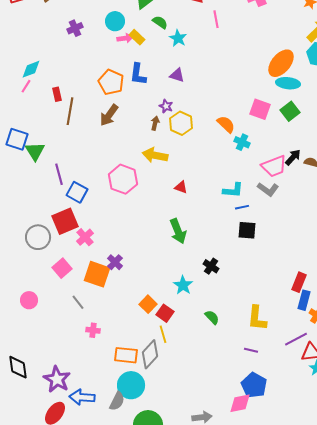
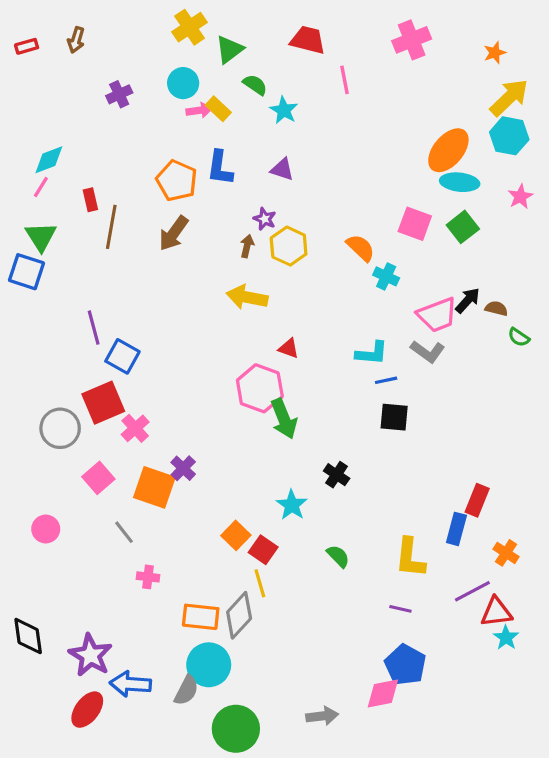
green triangle: (35, 151) -> (41, 237), moved
pink hexagon: (123, 179) -> (260, 388), moved
blue rectangle: (304, 300) -> (456, 529), moved

